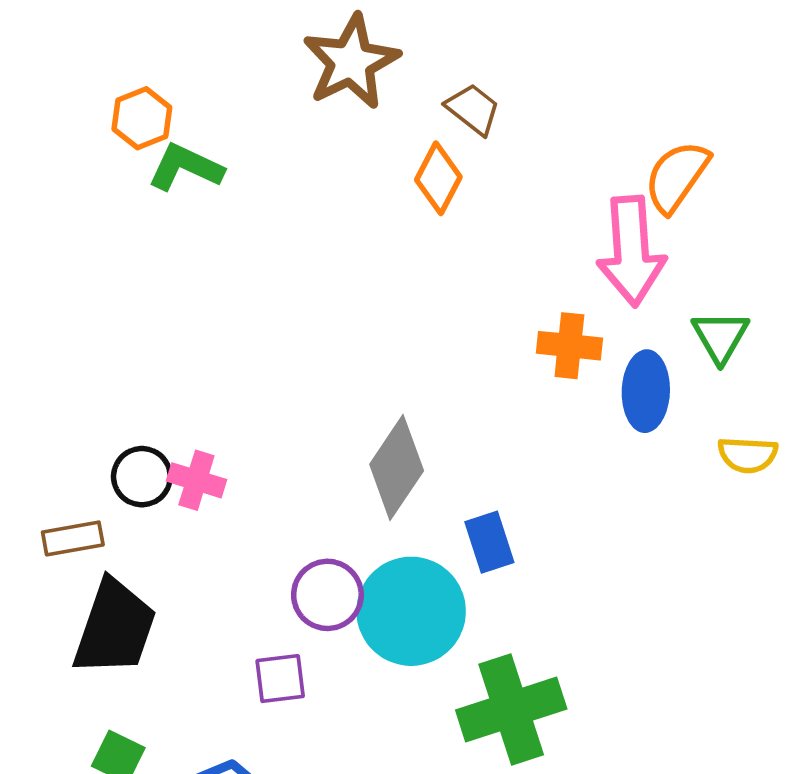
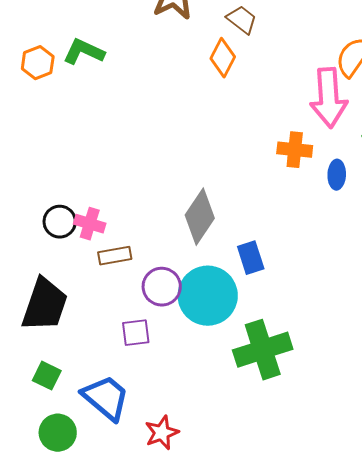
orange hexagon: (142, 118) -> (38, 63), moved
blue ellipse: (646, 391) -> (337, 175), size x0.7
brown rectangle: (73, 538) -> (115, 256), moved

